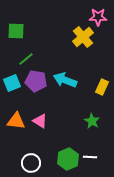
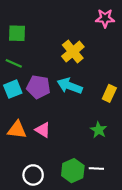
yellow cross: (83, 37) -> (73, 52), moved
green line: (26, 59) -> (14, 63), moved, turned 63

